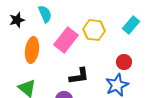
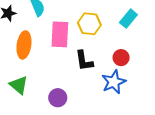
pink rectangle: (66, 40) -> (60, 34), turned -35
black L-shape: (79, 76) -> (84, 61), moved, turned 90

